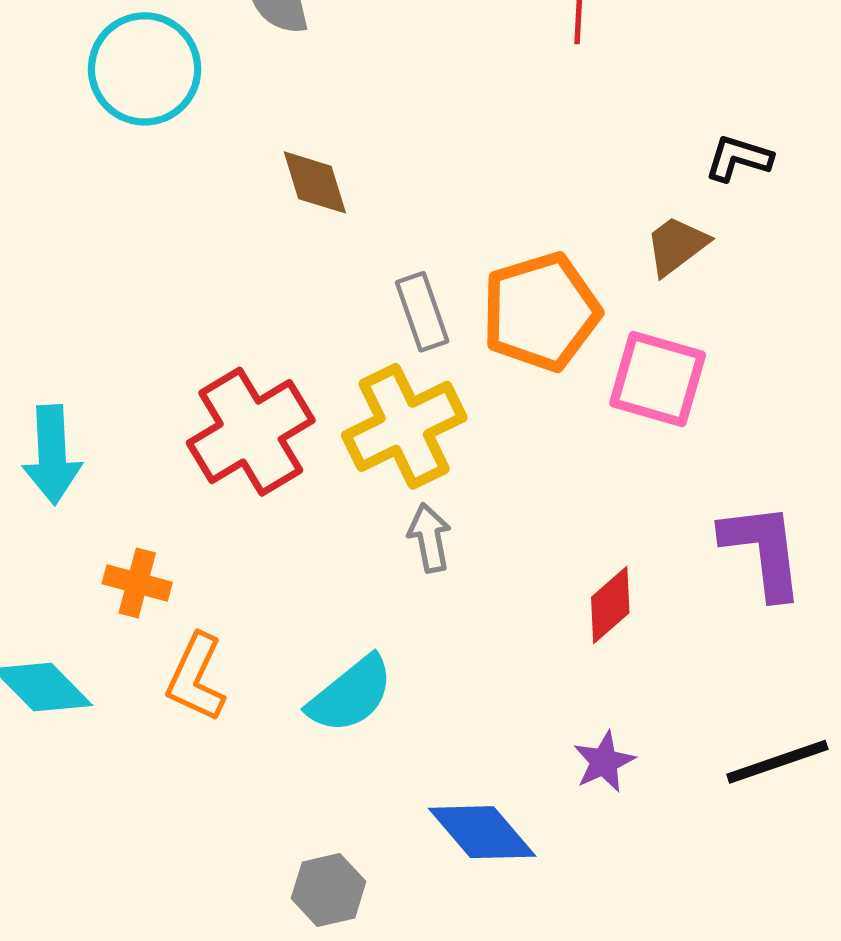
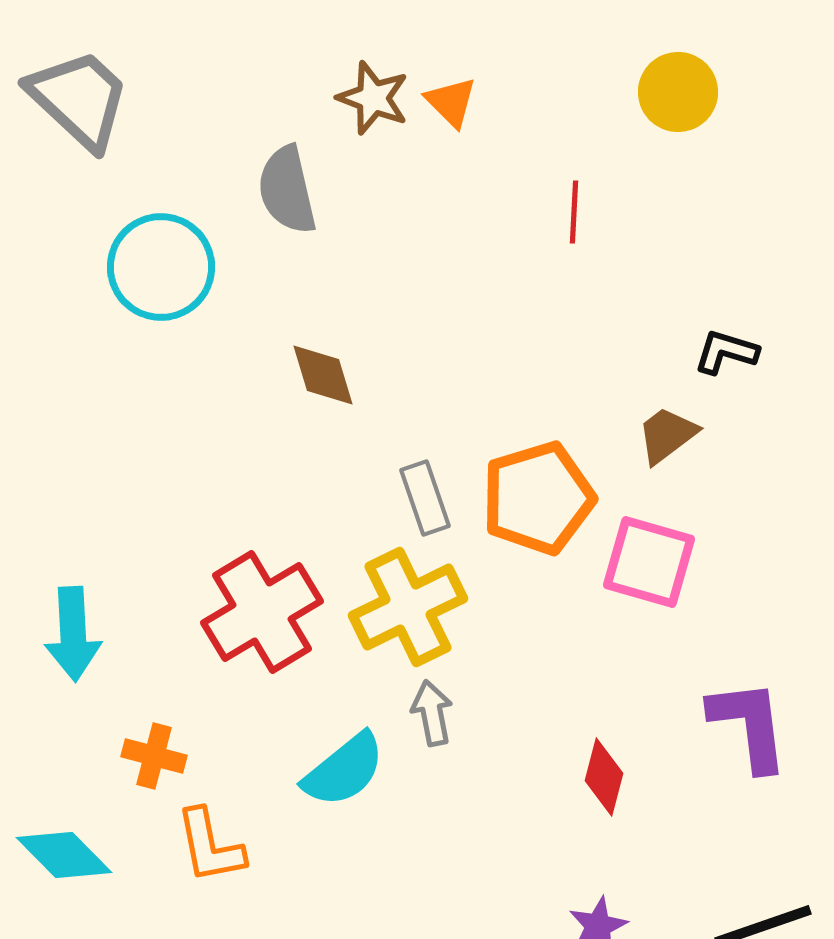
red diamond: (610, 605) -> (604, 777), turned -34
orange L-shape: (196, 678) -> (210, 846), turned -36
cyan semicircle: (351, 694) -> (344, 770), moved

